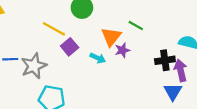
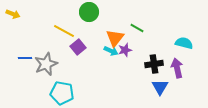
cyan arrow: (98, 58) -> (111, 51), moved
black cross: (165, 60) -> (154, 64), moved
blue triangle: (173, 92) -> (160, 87), moved

